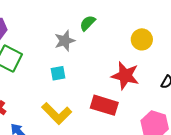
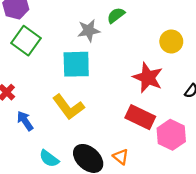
cyan square: (58, 73) -> (76, 64), size x1.8
red rectangle: (104, 105) -> (140, 117), moved

